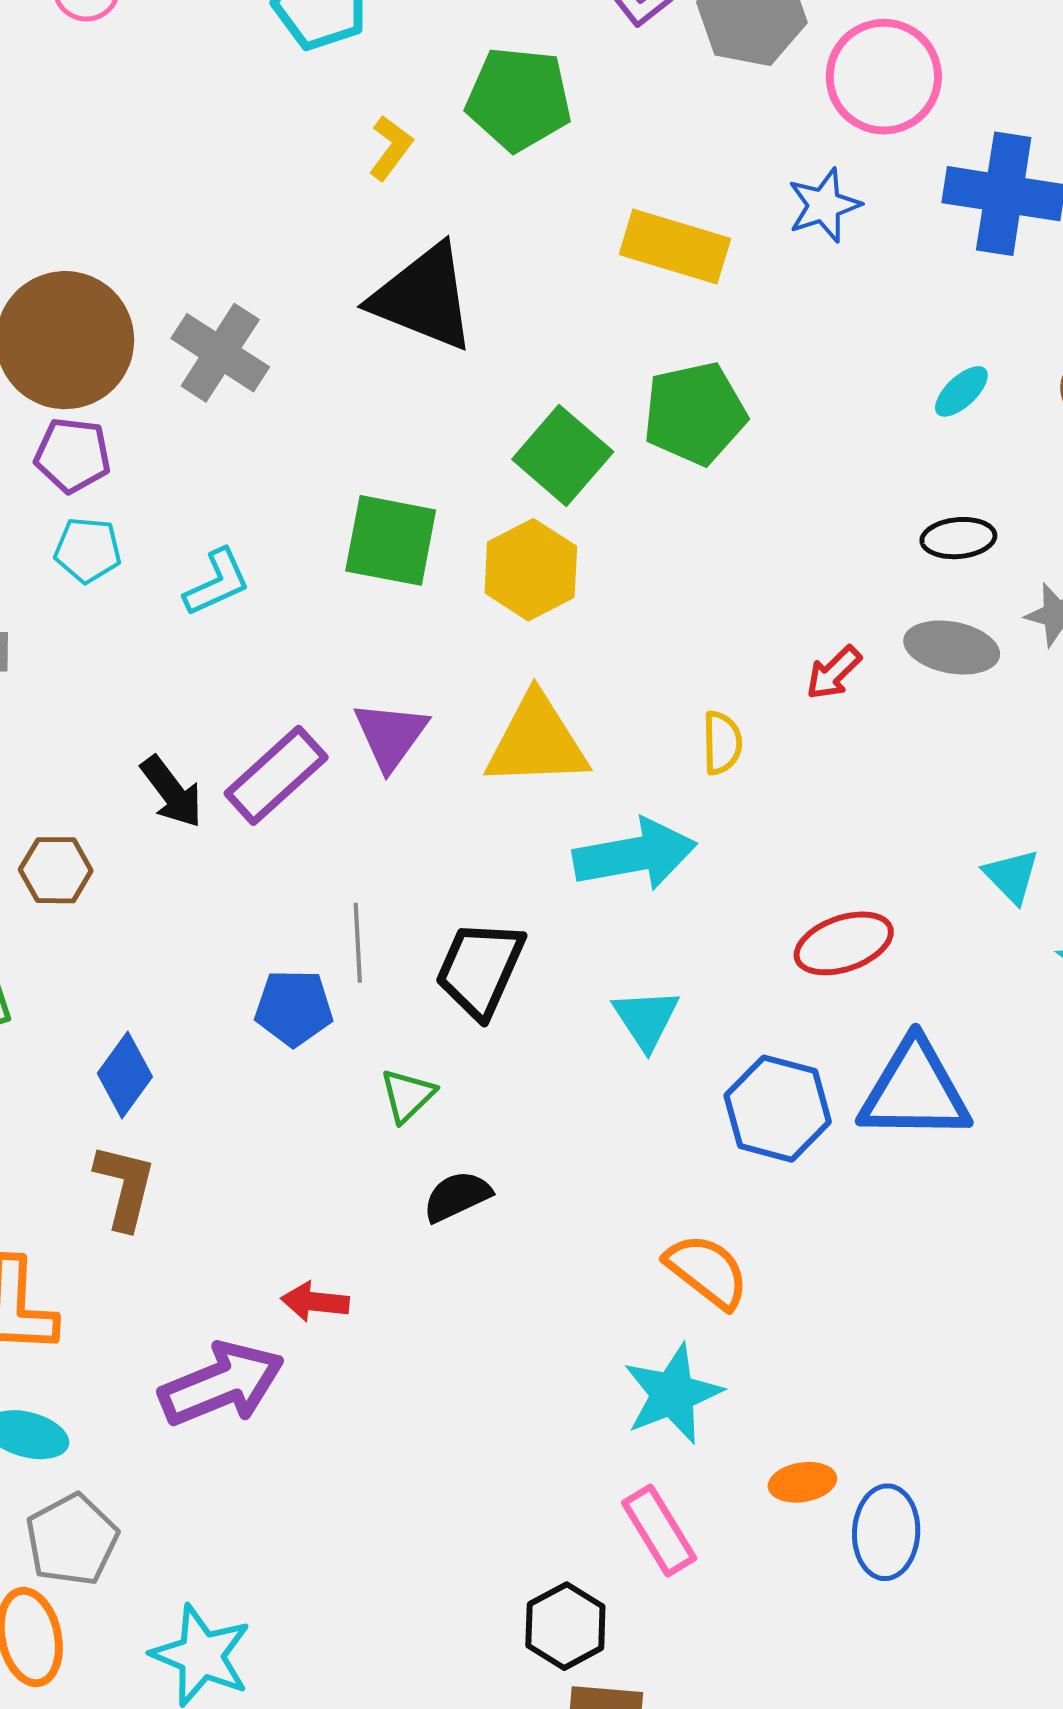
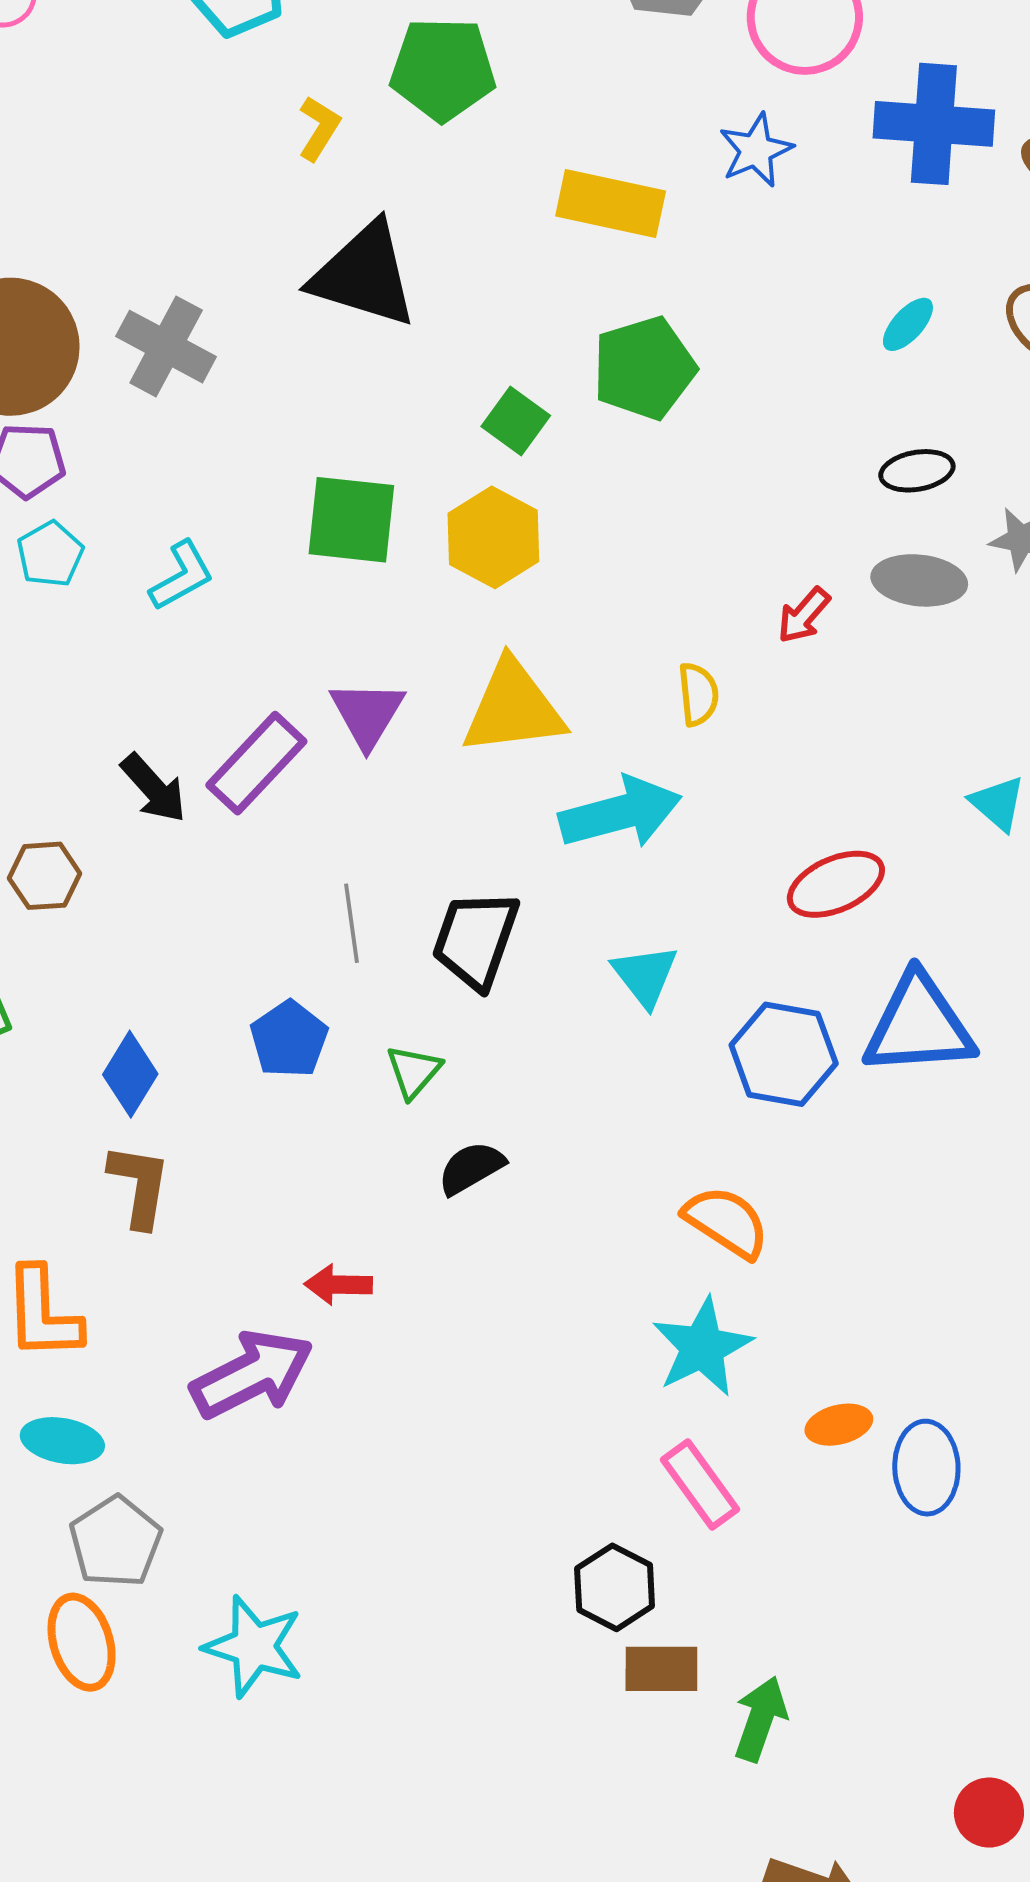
green square: (563, 455) -> (516, 421), size x0.7
cyan pentagon: (88, 550) -> (50, 554), turned -30
blue pentagon: (294, 1008) -> (289, 1039), moved, turned -30

